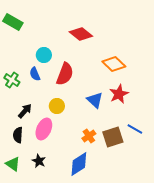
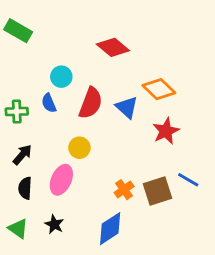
green cross: (12, 80) -> (17, 111), turned -35
blue triangle: (95, 100) -> (127, 107), moved
black arrow: (25, 111) -> (22, 155), moved

